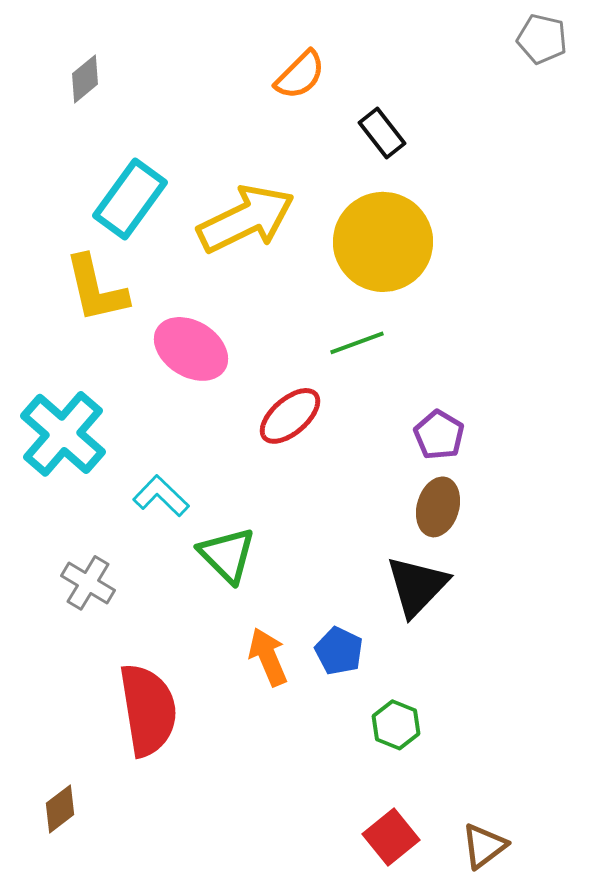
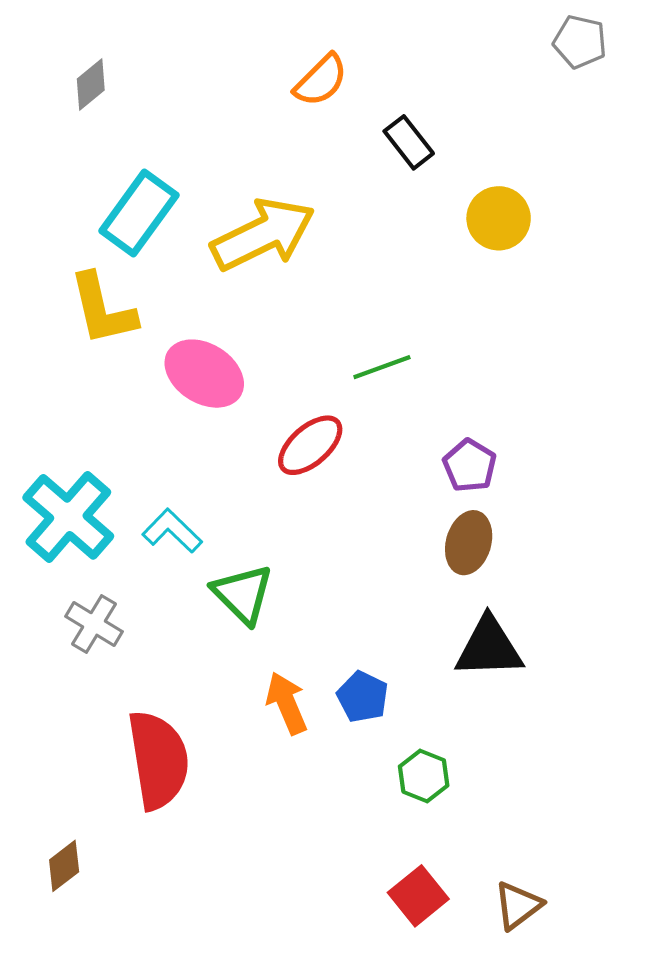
yellow circle: (383, 242) -> (499, 218), moved, size x0.6
cyan cross: (63, 434) -> (68, 517), moved
black triangle: (417, 586) -> (489, 648), moved, turned 44

